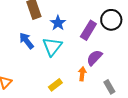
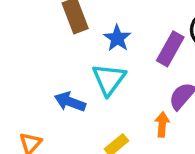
blue arrow: (27, 41) -> (70, 102), moved, turned -30

